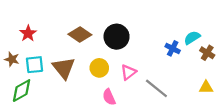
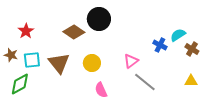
black circle: (117, 37) -> (99, 19), moved
pink triangle: (128, 72) -> (131, 61), moved

